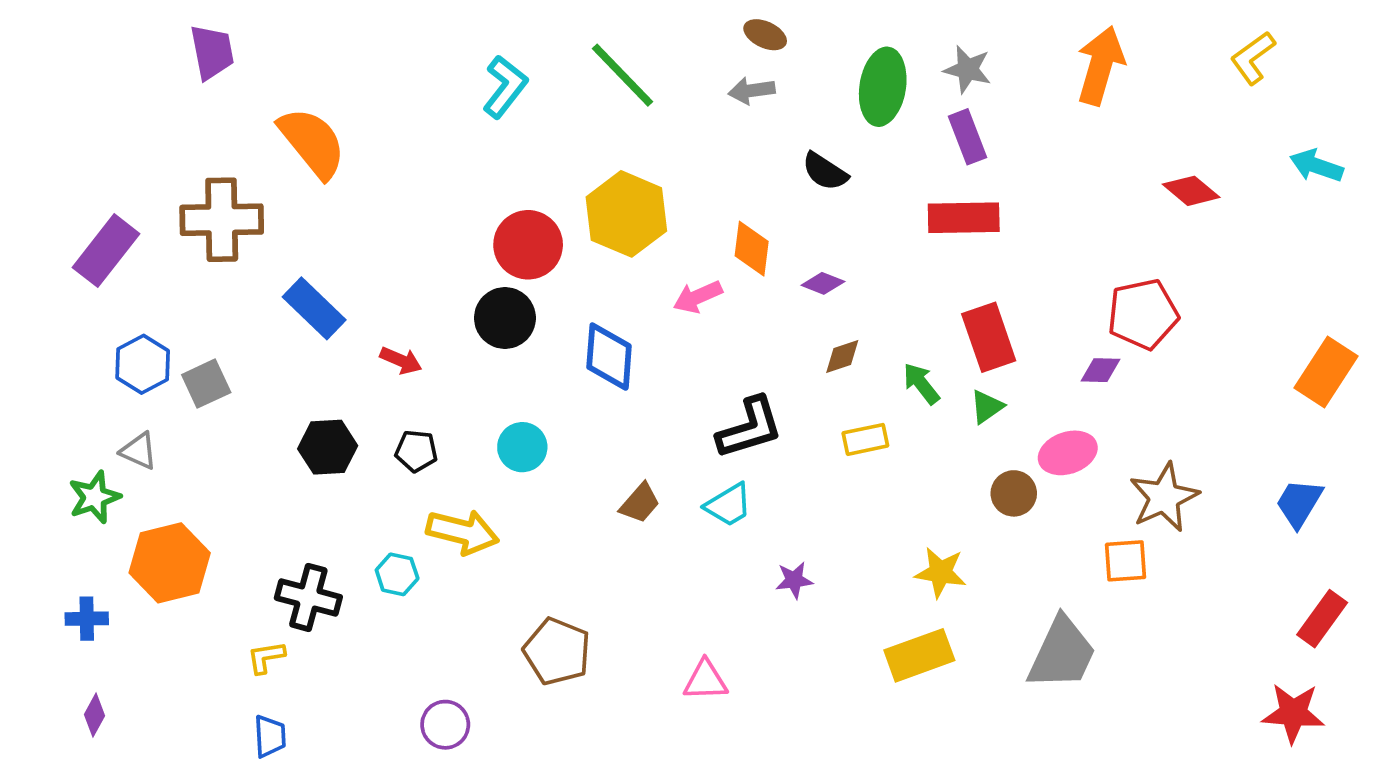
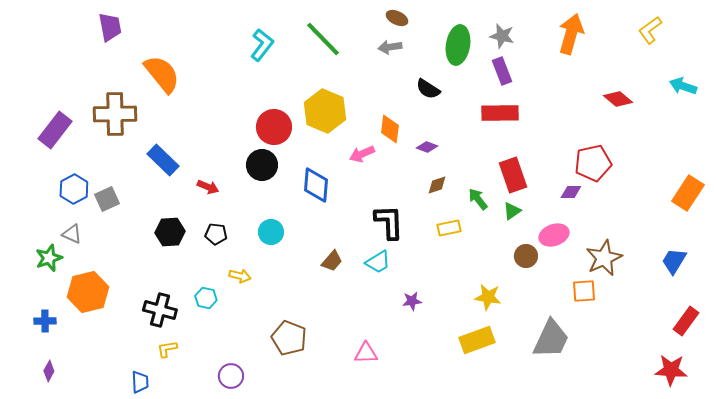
black L-shape: (750, 428) -> (389, 222), turned -75
yellow arrow: (463, 532) -> (240, 276), size x0.6
yellow L-shape: (266, 657) -> (167, 349), moved

